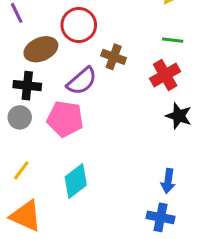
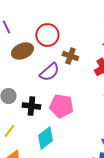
black cross: (27, 86) -> (31, 106), moved
pink pentagon: (65, 119) -> (61, 106), moved

